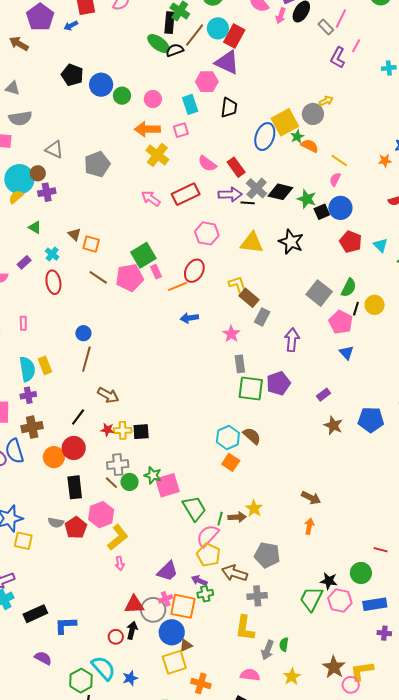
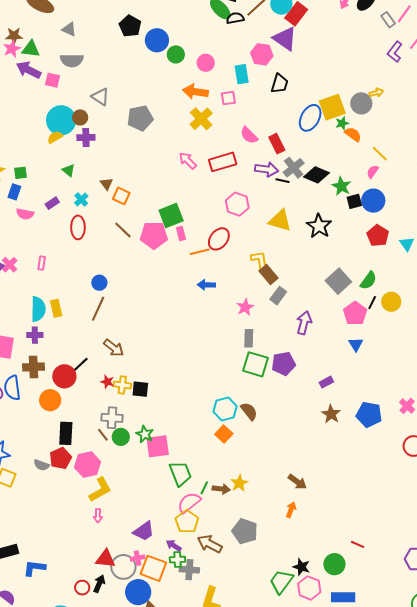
red circle: (74, 448) -> (64, 376), moved
red pentagon: (76, 528) -> (61, 458), moved
gray cross: (257, 596) -> (189, 570), moved

